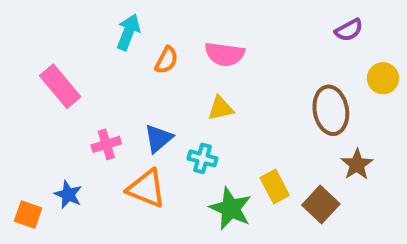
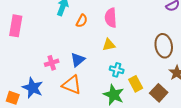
pink semicircle: (225, 54) -> (111, 18), turned 78
pink rectangle: (60, 86) -> (16, 26), moved, turned 50
cyan cross: (203, 158) -> (117, 70), moved
blue star: (68, 195) -> (33, 88), size x1.5

